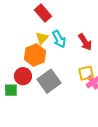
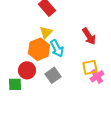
cyan arrow: (59, 39) -> (57, 48), moved
gray square: (49, 81) -> (53, 75), size x0.7

